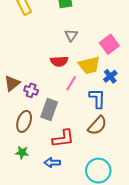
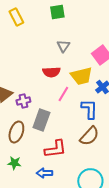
purple cross: (31, 90) -> (23, 101), turned -32

